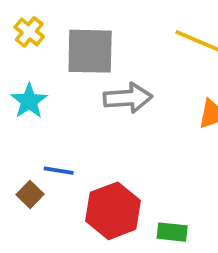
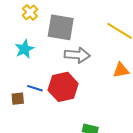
brown square: (30, 194) -> (18, 99), turned 32
red hexagon: (113, 211) -> (63, 87), moved

